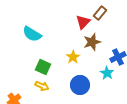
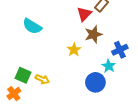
green square: (43, 67) -> (23, 75), moved
blue circle: (80, 85) -> (95, 82), moved

